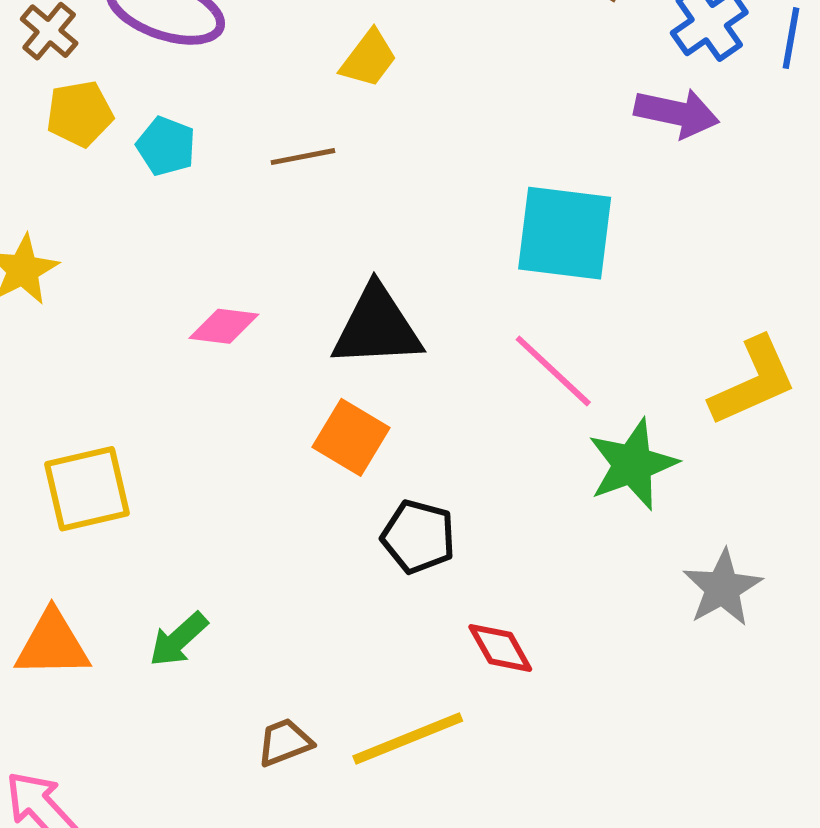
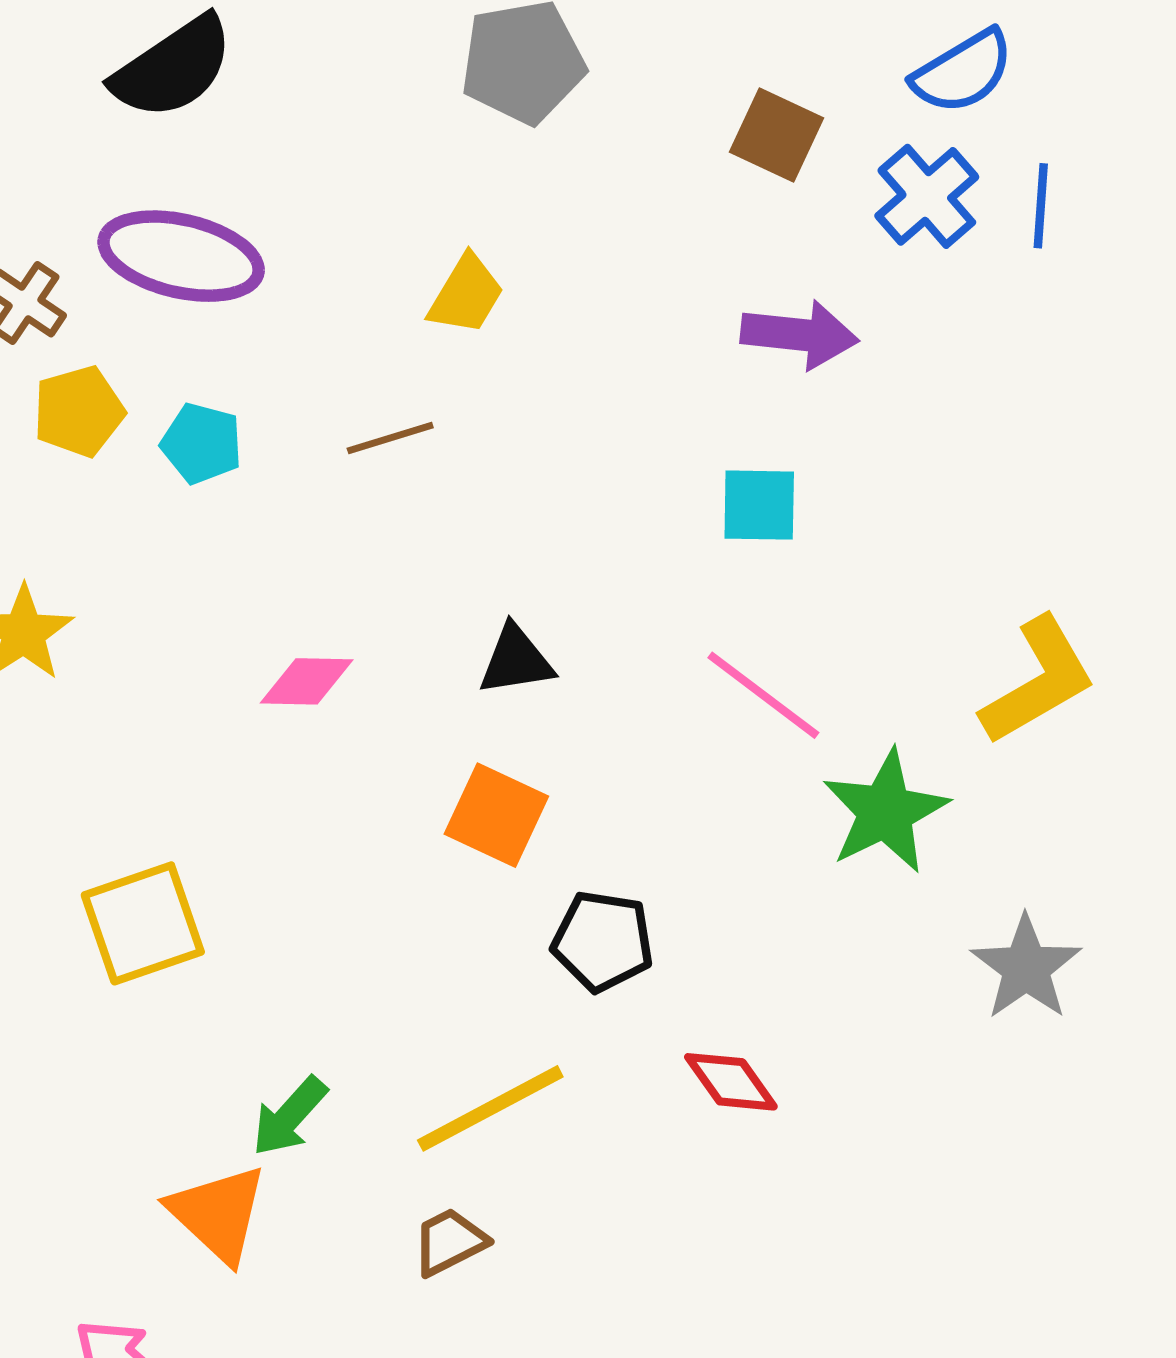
purple arrow: (677, 113) -> (799, 335), moved
cyan square: (565, 233) -> (759, 505), size x0.6
black triangle: (377, 327) -> (516, 660), size x0.6
orange triangle: (52, 644) -> (218, 1214), moved, turned 50
yellow line: (408, 738) -> (490, 1108), moved

